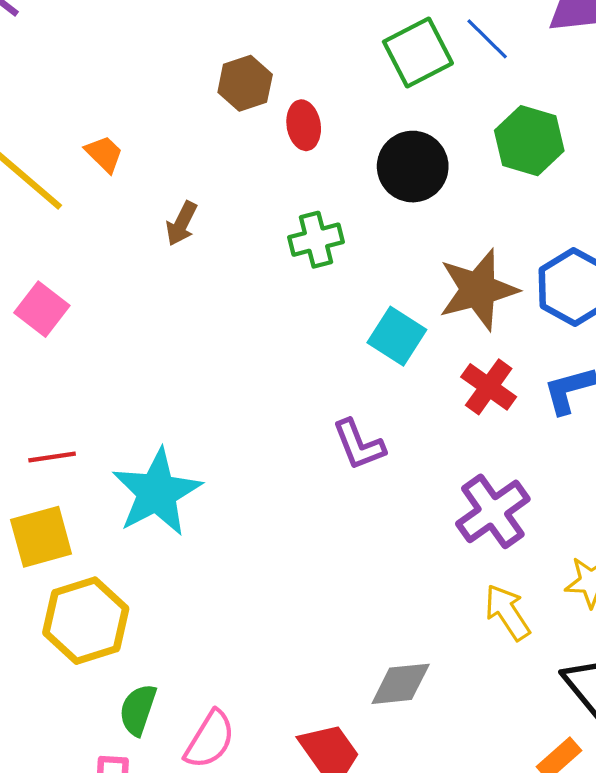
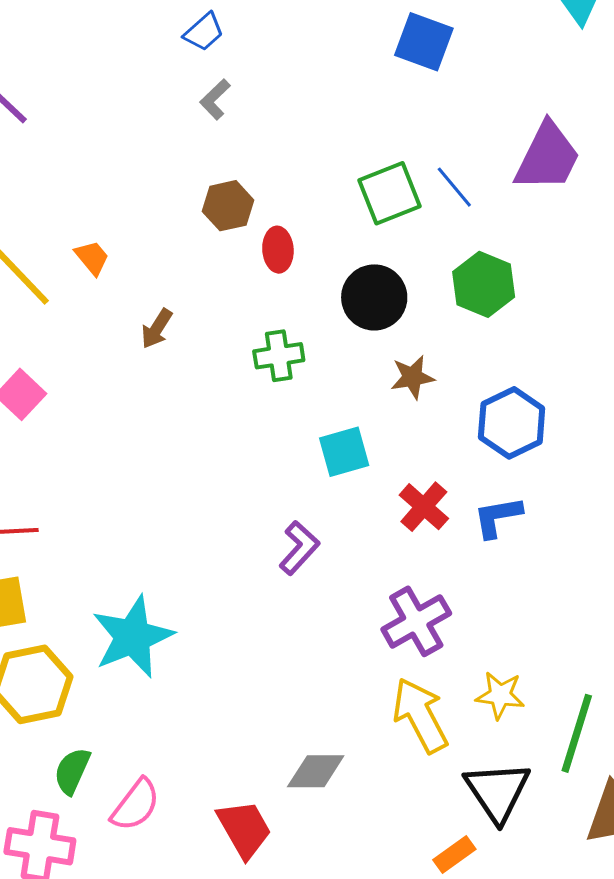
brown star: (478, 290) -> (412, 377), moved, size x0.6
cyan square: (397, 336) -> (344, 452), turned 36
purple L-shape: (359, 445) -> (299, 548), turned -122
cyan star: (157, 492) -> (133, 637), moved
yellow arrow: (507, 612) -> (420, 715), size x1.4

